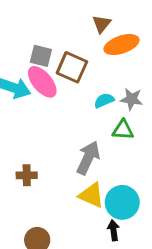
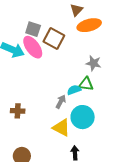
cyan semicircle: (104, 100) -> (74, 90), moved
gray arrow: (88, 158) -> (61, 102), size x0.6
cyan circle: (122, 202) -> (83, 117), moved

